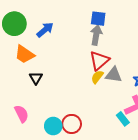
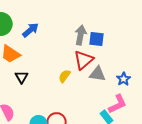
blue square: (98, 19) -> (97, 39), moved
yellow semicircle: (97, 77) -> (65, 76), moved

